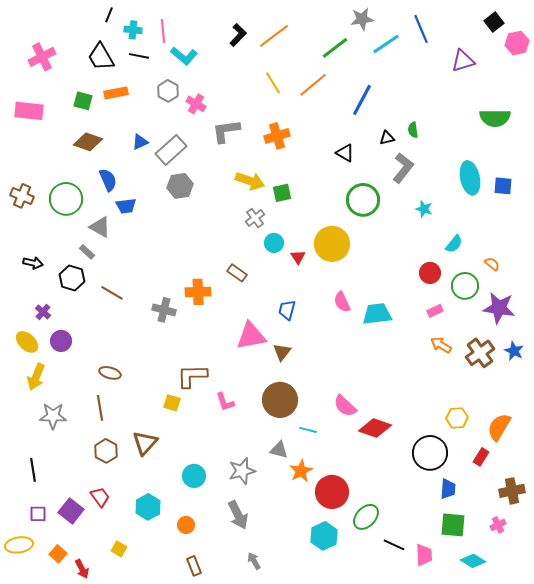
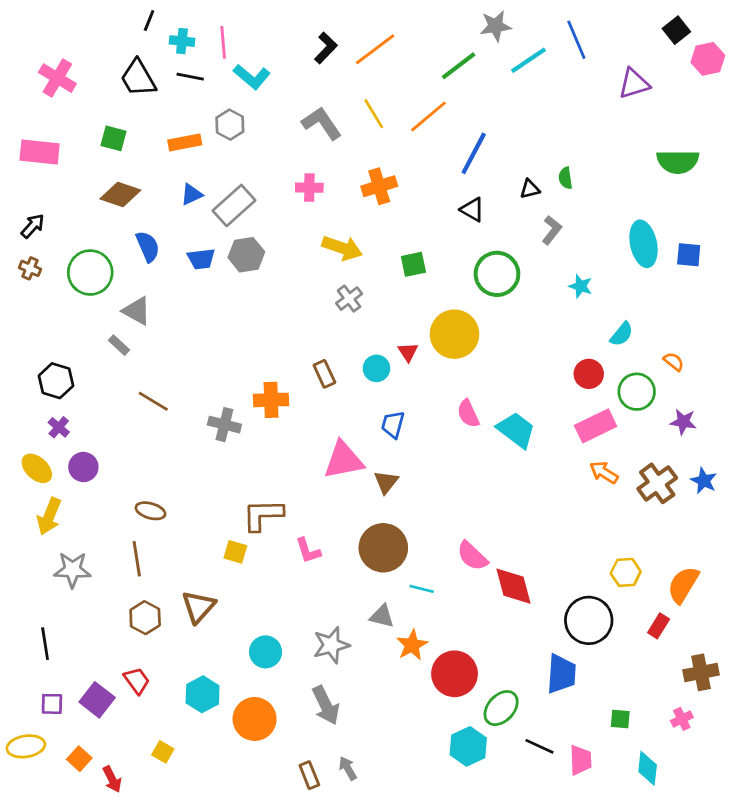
pink cross: (42, 57) -> (57, 78), turned -32
orange rectangle: (116, 93) -> (185, 142), moved
blue line: (362, 100) -> (474, 153), moved
pink cross: (196, 104) -> (309, 188), moved, turned -30
gray L-shape: (226, 131) -> (322, 123), moved, turned 64
gray L-shape: (403, 168) -> (552, 230), size x0.7
green square: (282, 193) -> (413, 264), moved
brown cross: (22, 196) -> (30, 268), size x0.7
blue trapezoid: (126, 206) -> (201, 259), moved
cyan circle: (274, 243) -> (376, 368), moved
black arrow: (33, 263) -> (33, 226), moved, turned -60
brown rectangle: (237, 273) -> (324, 374), turned 30
black hexagon: (72, 278) -> (56, 381), moved
purple star: (499, 308) -> (683, 422), size x0.6
pink rectangle: (435, 311) -> (596, 426), size x1.8
cyan trapezoid: (377, 314) -> (516, 430), turned 44
red diamond: (375, 428) -> (513, 586), turned 56
blue trapezoid: (448, 489) -> (561, 674), moved, size x1.4
orange circle: (186, 525) -> (255, 719), size x1.8
green square: (453, 525) -> (620, 719), size x0.6
cyan hexagon: (324, 536) -> (468, 746), moved
cyan diamond: (473, 561) -> (648, 768), turned 65
brown rectangle: (194, 566) -> (309, 775), moved

